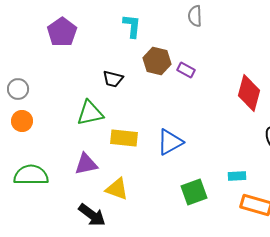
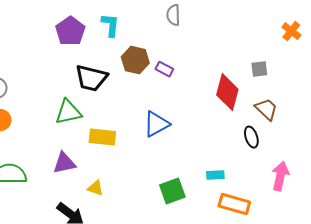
purple pentagon: (62, 32) -> (70, 31), moved
black trapezoid: (113, 79) -> (91, 78), size x1.6
blue triangle: (170, 142) -> (156, 124), moved
yellow triangle: (117, 189) -> (95, 188), size x0.7

